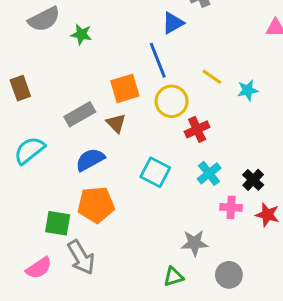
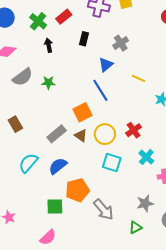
yellow line: (212, 77) -> (138, 78), moved
yellow circle: (172, 101) -> (105, 134), moved
blue semicircle: (90, 160) -> (58, 166), moved
gray arrow: (81, 257) -> (103, 210), moved

